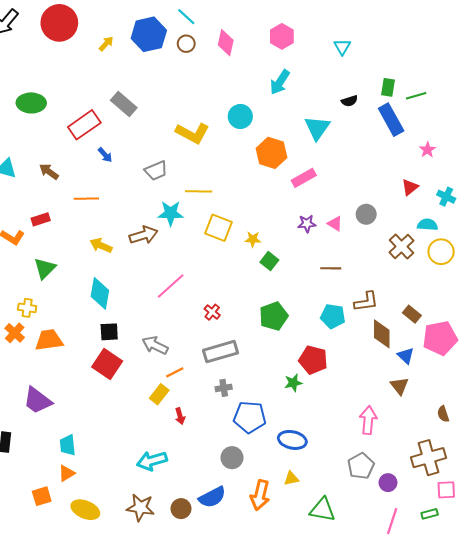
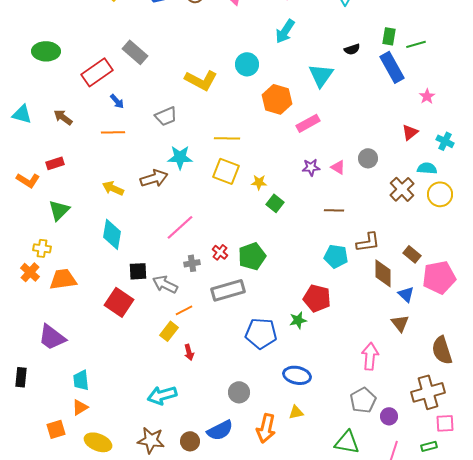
yellow line: (199, 191) -> (227, 138), moved
orange line: (86, 199) -> (113, 132), moved
green pentagon: (274, 316) -> (252, 256), moved
black square: (109, 332) -> (138, 271), moved
gray cross: (224, 388) -> (192, 263), moved
brown semicircle: (443, 414) -> (442, 350), size x1.8
blue pentagon: (250, 417) -> (261, 333), moved
green triangle: (322, 510) -> (347, 442), moved

